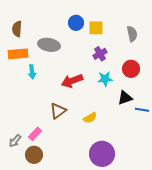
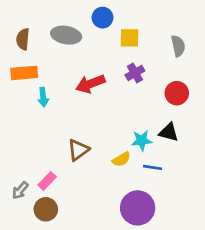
blue circle: (76, 23) -> (102, 18), moved
gray ellipse: (49, 45) -> (66, 35), moved
cyan star: (105, 79) -> (142, 140), moved
red arrow: (72, 81) -> (90, 84), moved
black triangle: (125, 98) -> (169, 132), turned 35
blue line: (142, 110) -> (152, 167), moved

